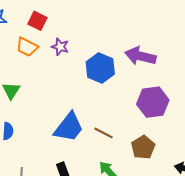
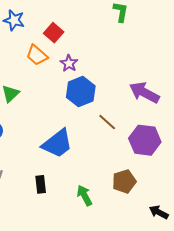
blue hexagon: (100, 68) -> (81, 92), moved
brown line: (104, 133) -> (107, 122), moved

